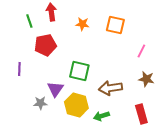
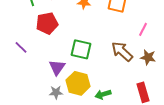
purple line: (19, 69) -> (21, 47), turned -48
brown arrow: (110, 88) -> (122, 51), moved, turned 50
gray star: (40, 103) -> (56, 92), moved

